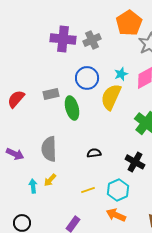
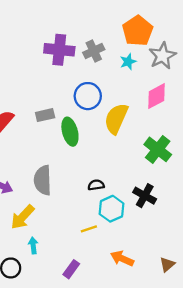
cyan star: (121, 74) -> (128, 62), moved
yellow arrow: (50, 180) -> (23, 217), moved, size x1.6
cyan arrow: (33, 186) -> (33, 245), moved
cyan hexagon: (118, 190) -> (111, 209), moved

